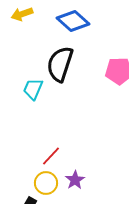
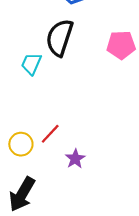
yellow circle: (46, 183) -> (21, 144), moved

